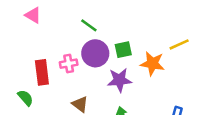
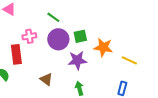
yellow line: (179, 44) -> (129, 60), moved, turned 49
pink cross: (69, 64) -> (29, 36), moved

